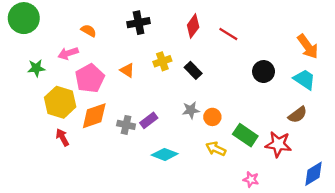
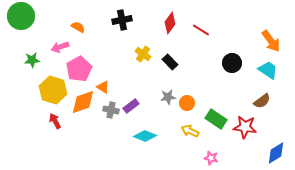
yellow cross: (162, 61) -> (143, 54), turned -35
orange triangle: (127, 70) -> (103, 87), moved
pink star: (251, 179) -> (211, 158), moved

